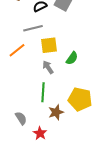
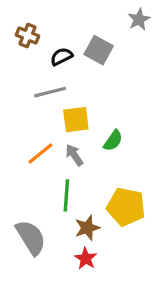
orange line: (17, 50) -> (40, 153), moved
gray semicircle: (21, 118) -> (31, 237), size x1.6
red star: (40, 133) -> (86, 258), moved

